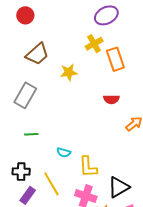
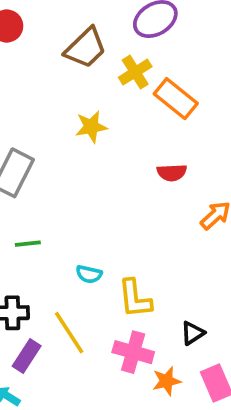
brown trapezoid: (37, 54) -> (86, 48), moved
orange rectangle: (115, 59) -> (176, 99), turned -30
black triangle: (119, 187) -> (193, 333), size x0.6

